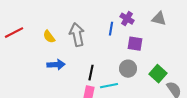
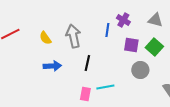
gray circle: (128, 69) -> (140, 70), moved
black line: (91, 73) -> (87, 63), moved
green square: (158, 74) -> (154, 47), moved

